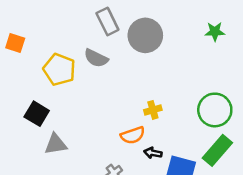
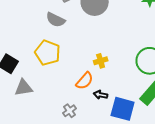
yellow pentagon: (59, 70) -> (48, 53), moved
orange semicircle: (133, 135) -> (85, 81), turned -30

